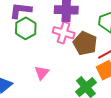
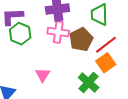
brown pentagon: (85, 43) -> (81, 39), turned 30

